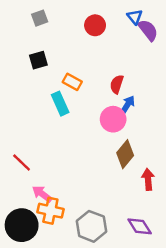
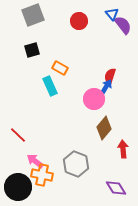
gray square: (40, 18) -> (33, 15), size x1.6
red semicircle: (117, 84) -> (110, 76), moved
gray hexagon: (91, 226) -> (76, 164), moved

